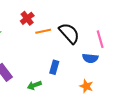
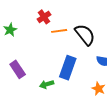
blue rectangle: (54, 67) -> (68, 68), size x1.6

